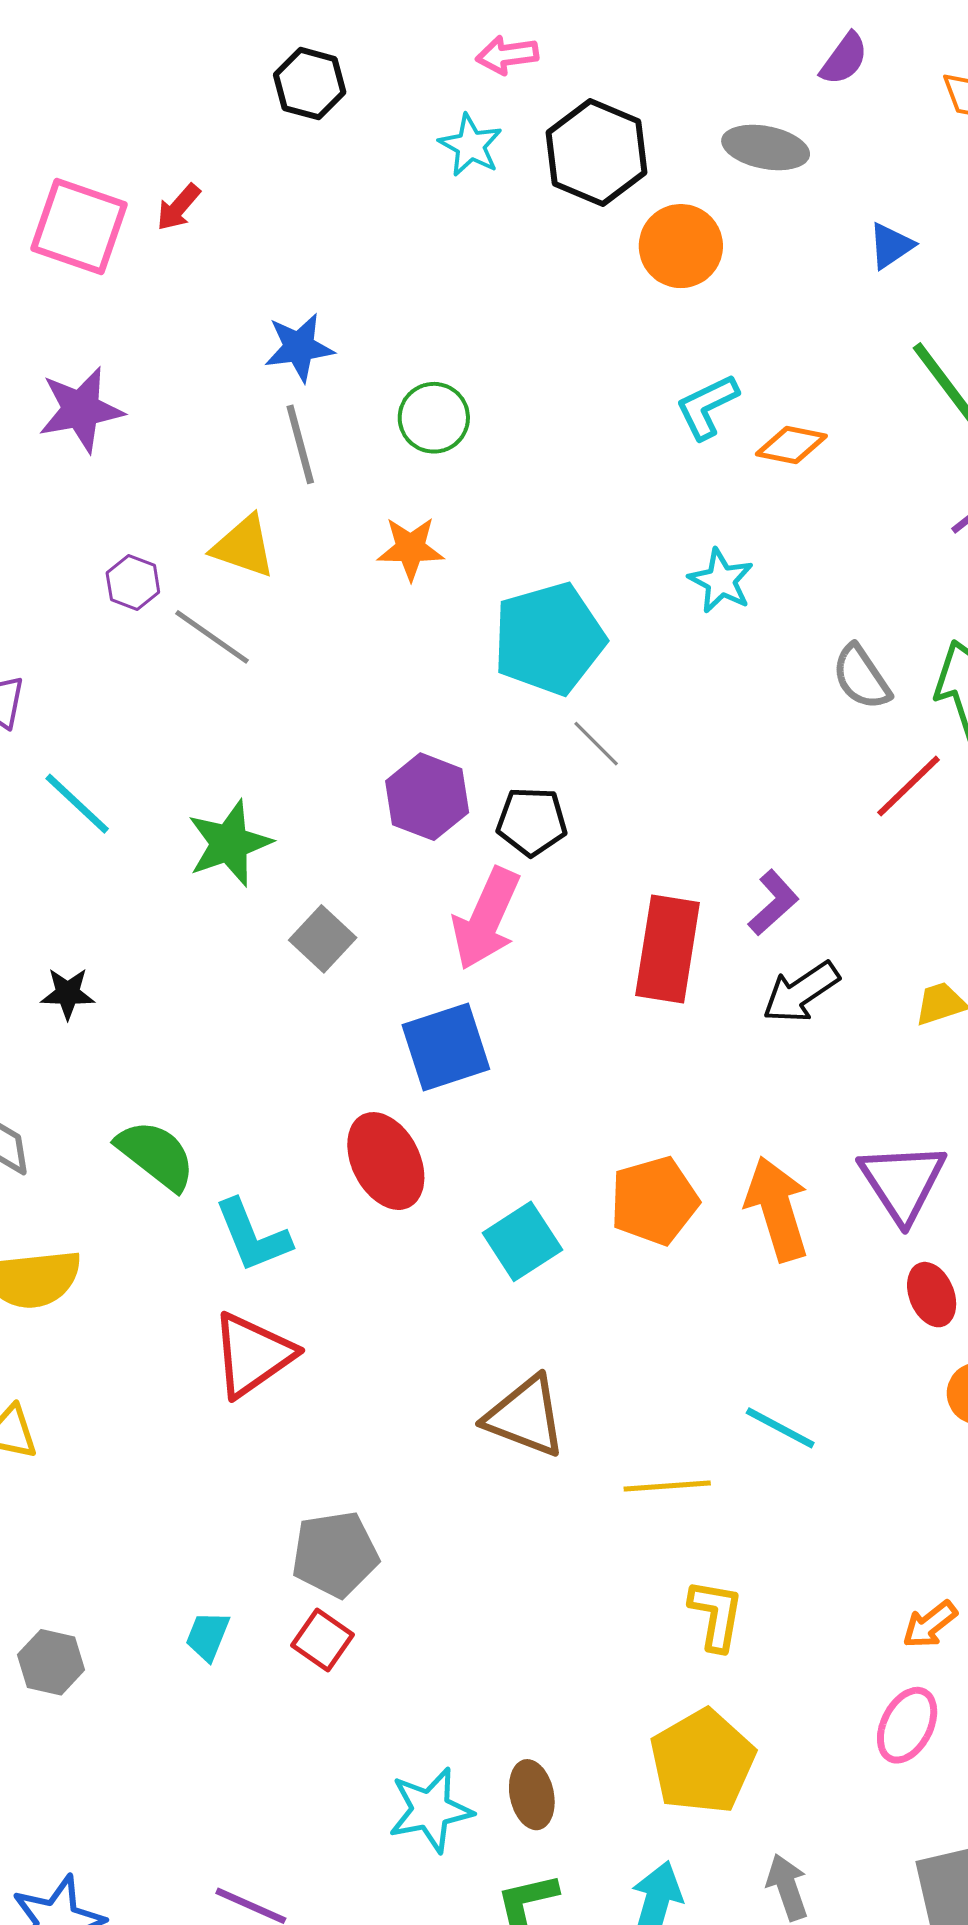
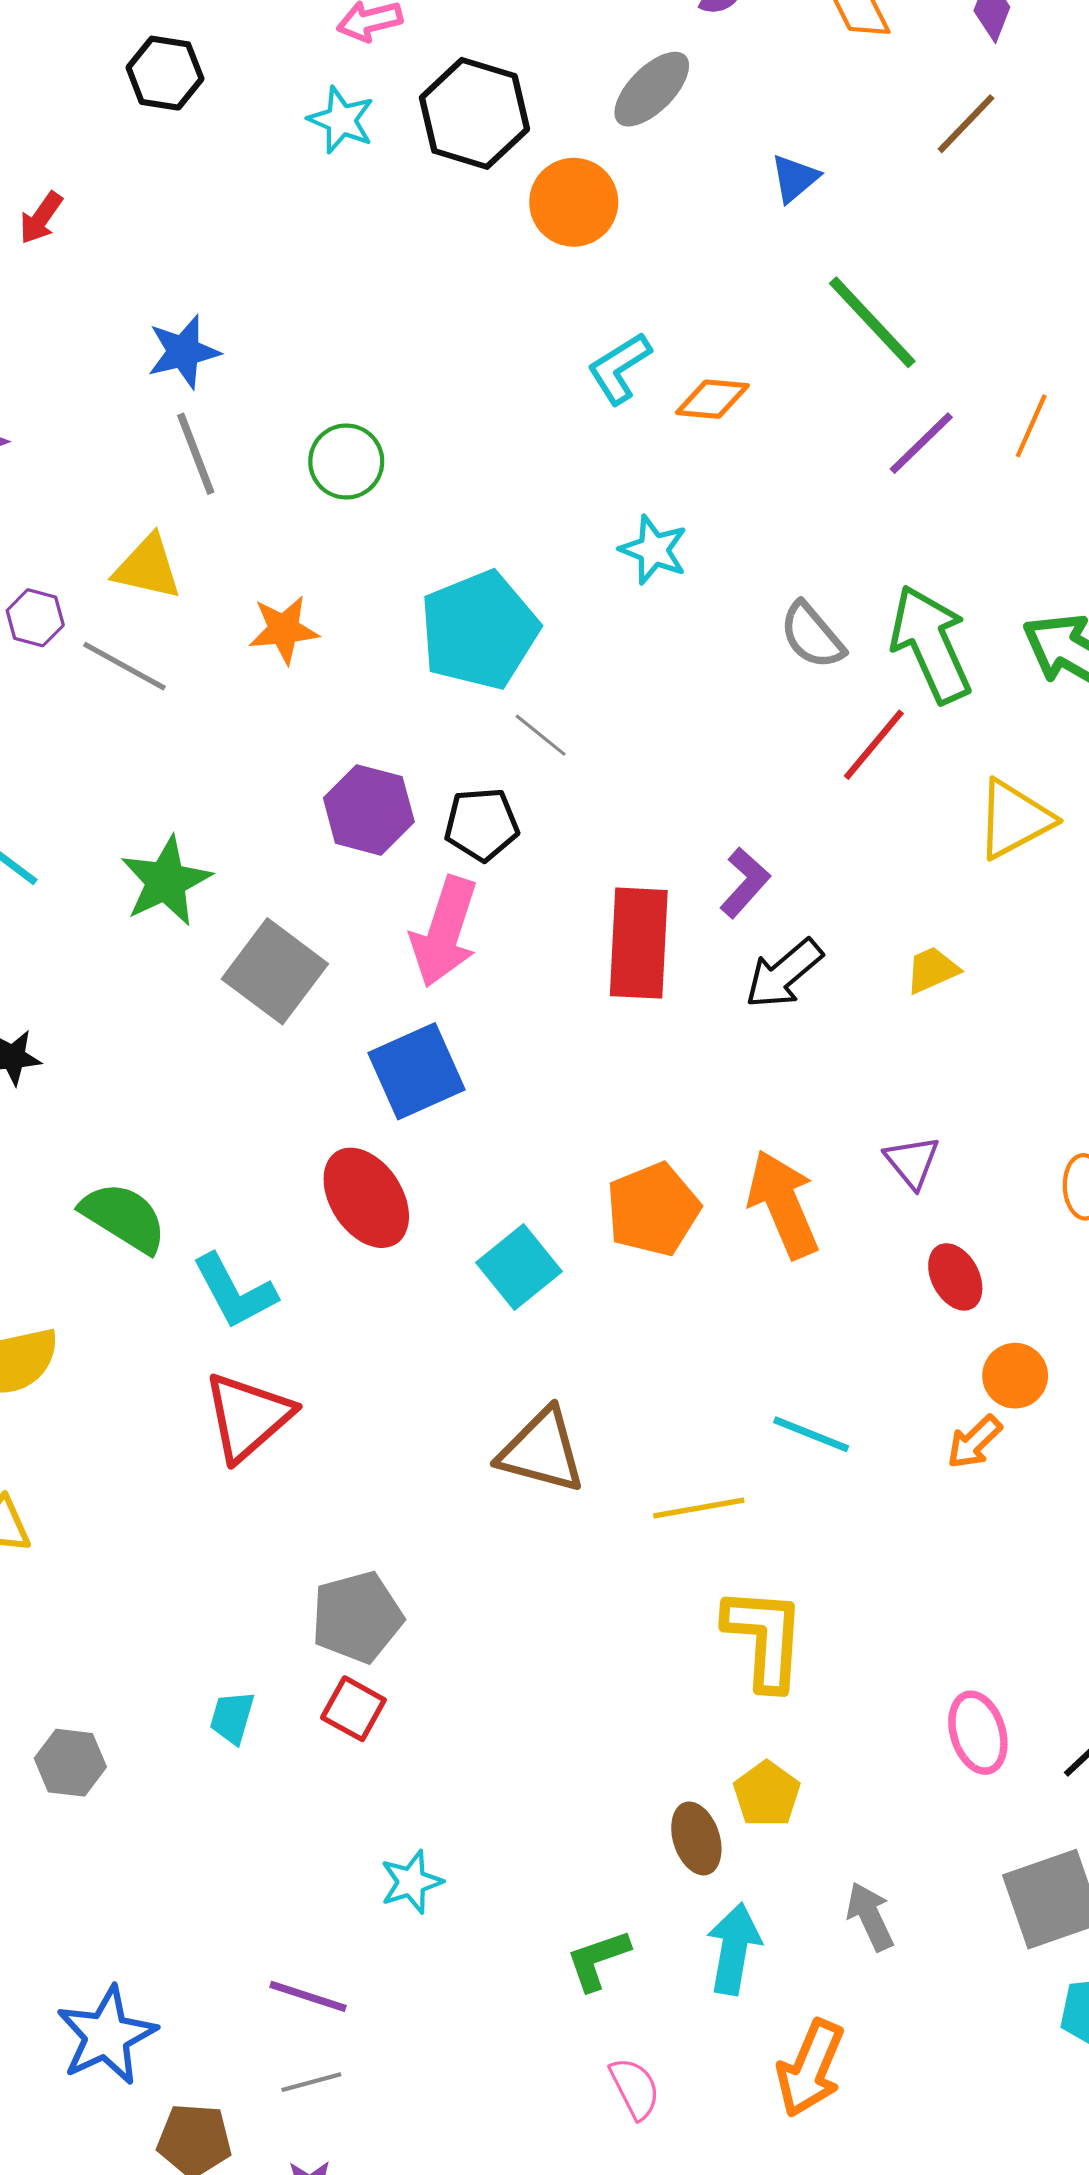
gray ellipse: (766, 147) -> (652, 89), turned -50
green circle: (434, 418) -> (346, 462), moved
orange star: (411, 548) -> (284, 630), moved
gray square: (323, 939) -> (275, 971), size x1.5
purple triangle: (903, 1182) -> (912, 1162), size x0.6
yellow L-shape: (716, 1615) -> (765, 1638), size x1.4
orange arrow: (930, 1625) -> (974, 1442), moved
pink ellipse: (907, 1725) -> (978, 1733), turned -38
yellow pentagon: (702, 1762) -> (767, 1794), size x0.6
brown ellipse: (532, 1795) -> (696, 1838), moved
cyan star: (431, 1810) -> (411, 1882), moved, size x0.7

